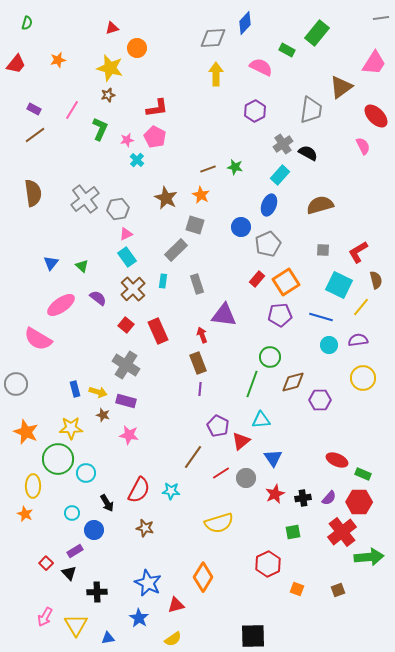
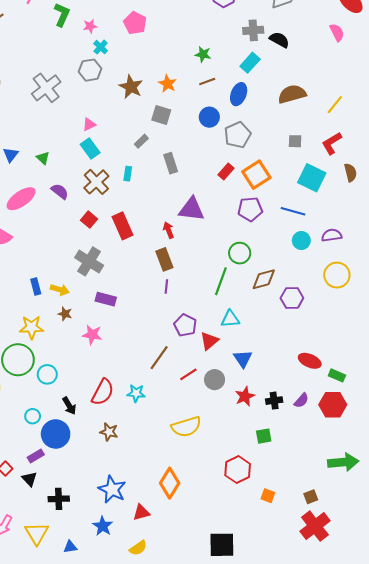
pink pentagon: (155, 137) -> (135, 23), moved
gray cross: (283, 144) -> (253, 30), turned 30
brown line: (208, 169) -> (207, 82), moved
gray hexagon: (118, 209) -> (90, 70), moved
gray rectangle: (176, 250) -> (141, 141), size x0.6
gray rectangle: (197, 284) -> (171, 163), moved
yellow line: (361, 307) -> (335, 105), moved
purple rectangle: (126, 401) -> (106, 299), moved
blue circle: (94, 530) -> (56, 434), size x1.4
red cross: (342, 532) -> (315, 526), moved

